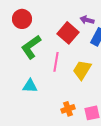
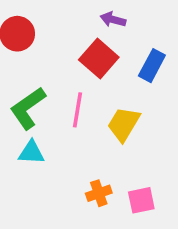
purple arrow: (87, 20) -> (113, 19), moved
green L-shape: (31, 47) -> (28, 108), moved

